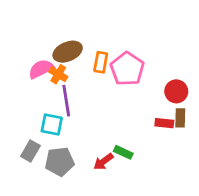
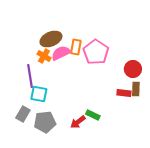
pink semicircle: (41, 69) -> (61, 53), moved
purple line: (66, 101) -> (30, 76), moved

